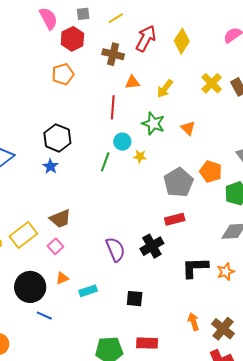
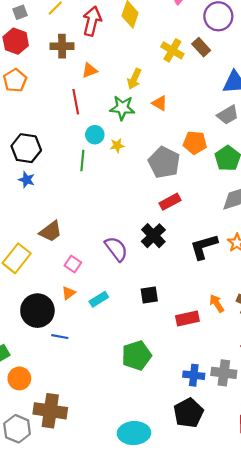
yellow arrow: (165, 89) -> (134, 79), moved
pink square: (55, 246) -> (73, 264), moved
red rectangle: (147, 343) -> (187, 319), moved

